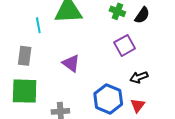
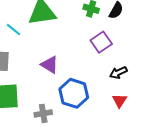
cyan line: (38, 25) -> (14, 30), turned -35
blue hexagon: (108, 99) -> (74, 93), moved

